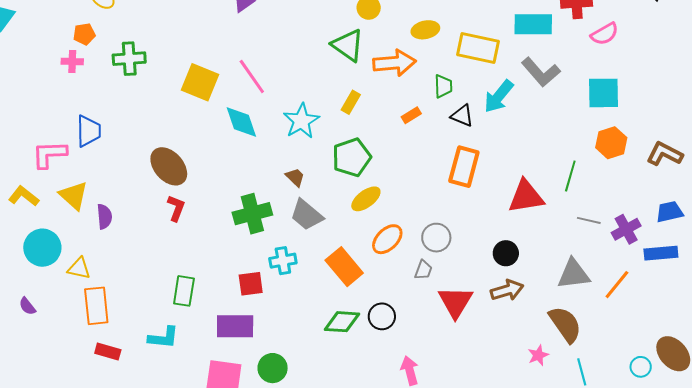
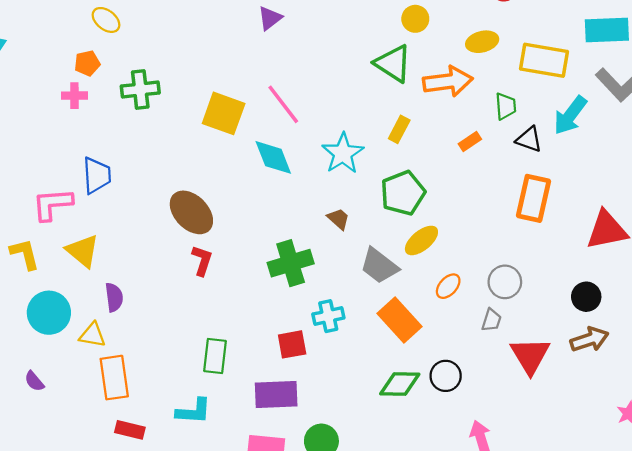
yellow L-shape: (24, 196) -> (25, 254), turned 40
gray trapezoid: (306, 215) -> (379, 266), moved
purple semicircle: (104, 217) -> (114, 297), moved
orange ellipse: (387, 239) -> (448, 286), size x0.7

